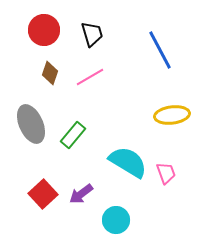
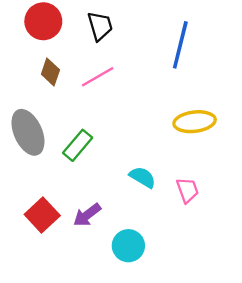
blue line: (160, 50) -> (180, 45), turned 42
cyan semicircle: (128, 162) -> (143, 177), size x0.6

